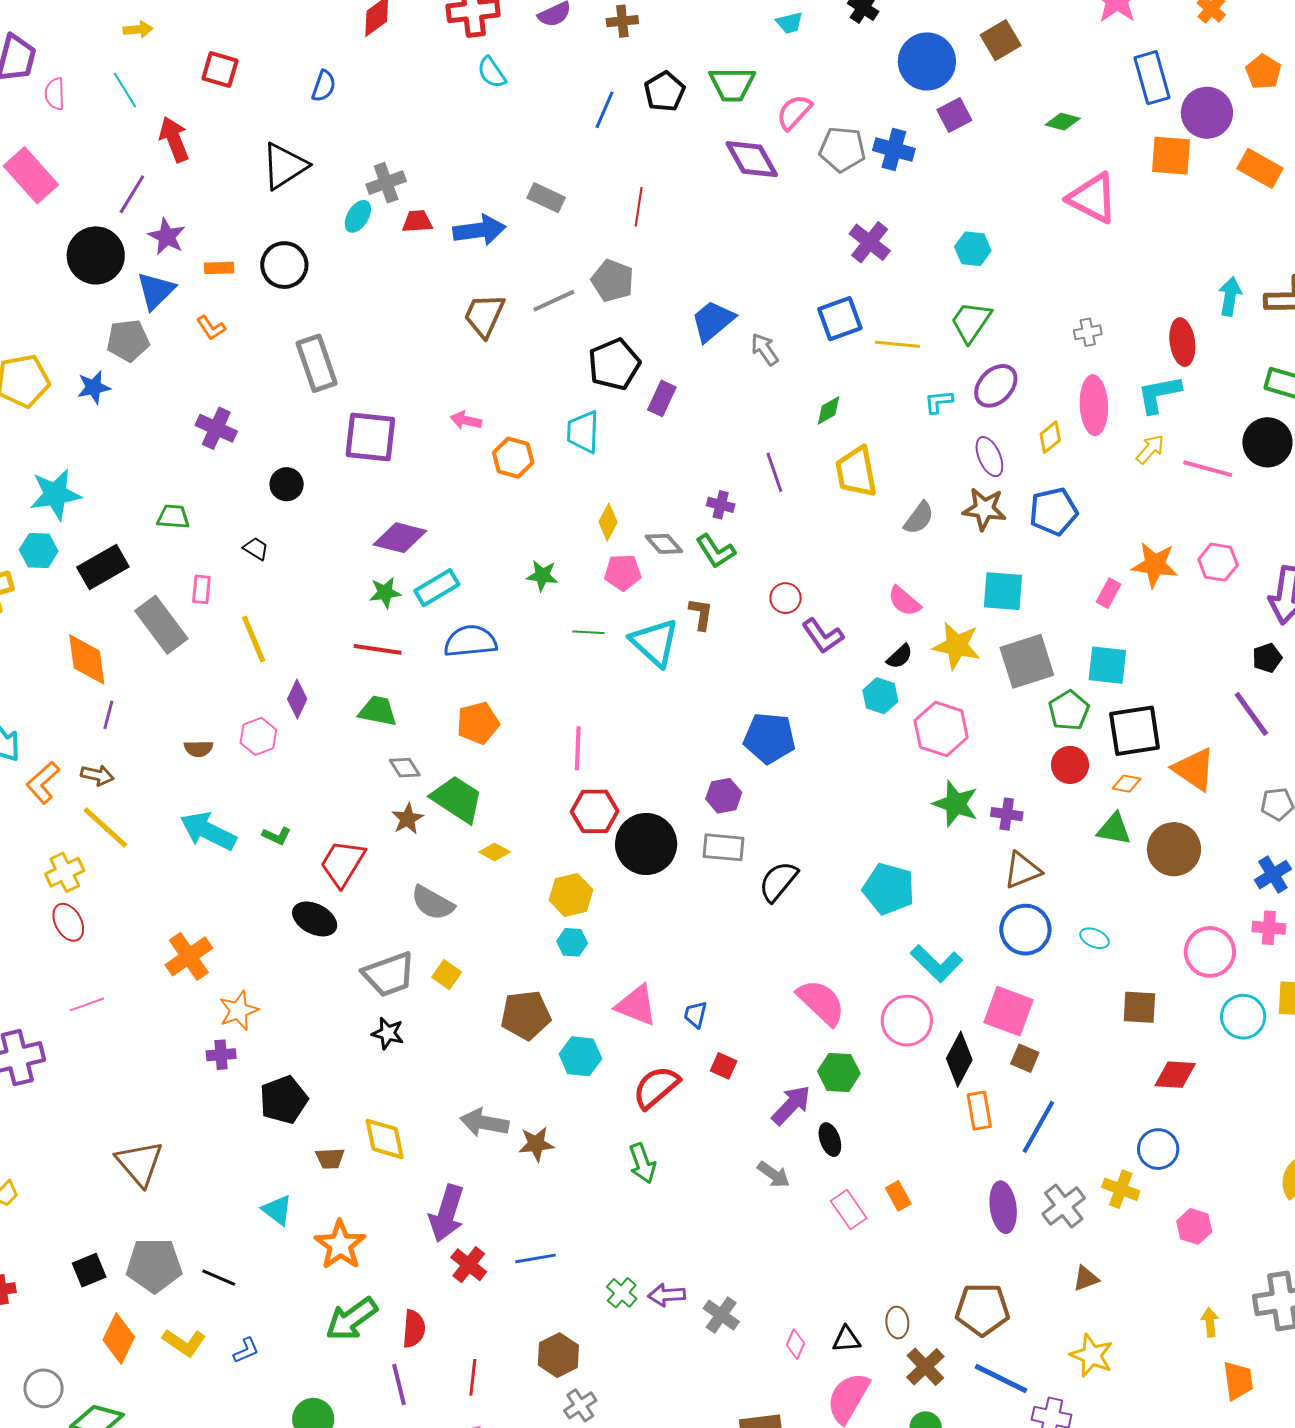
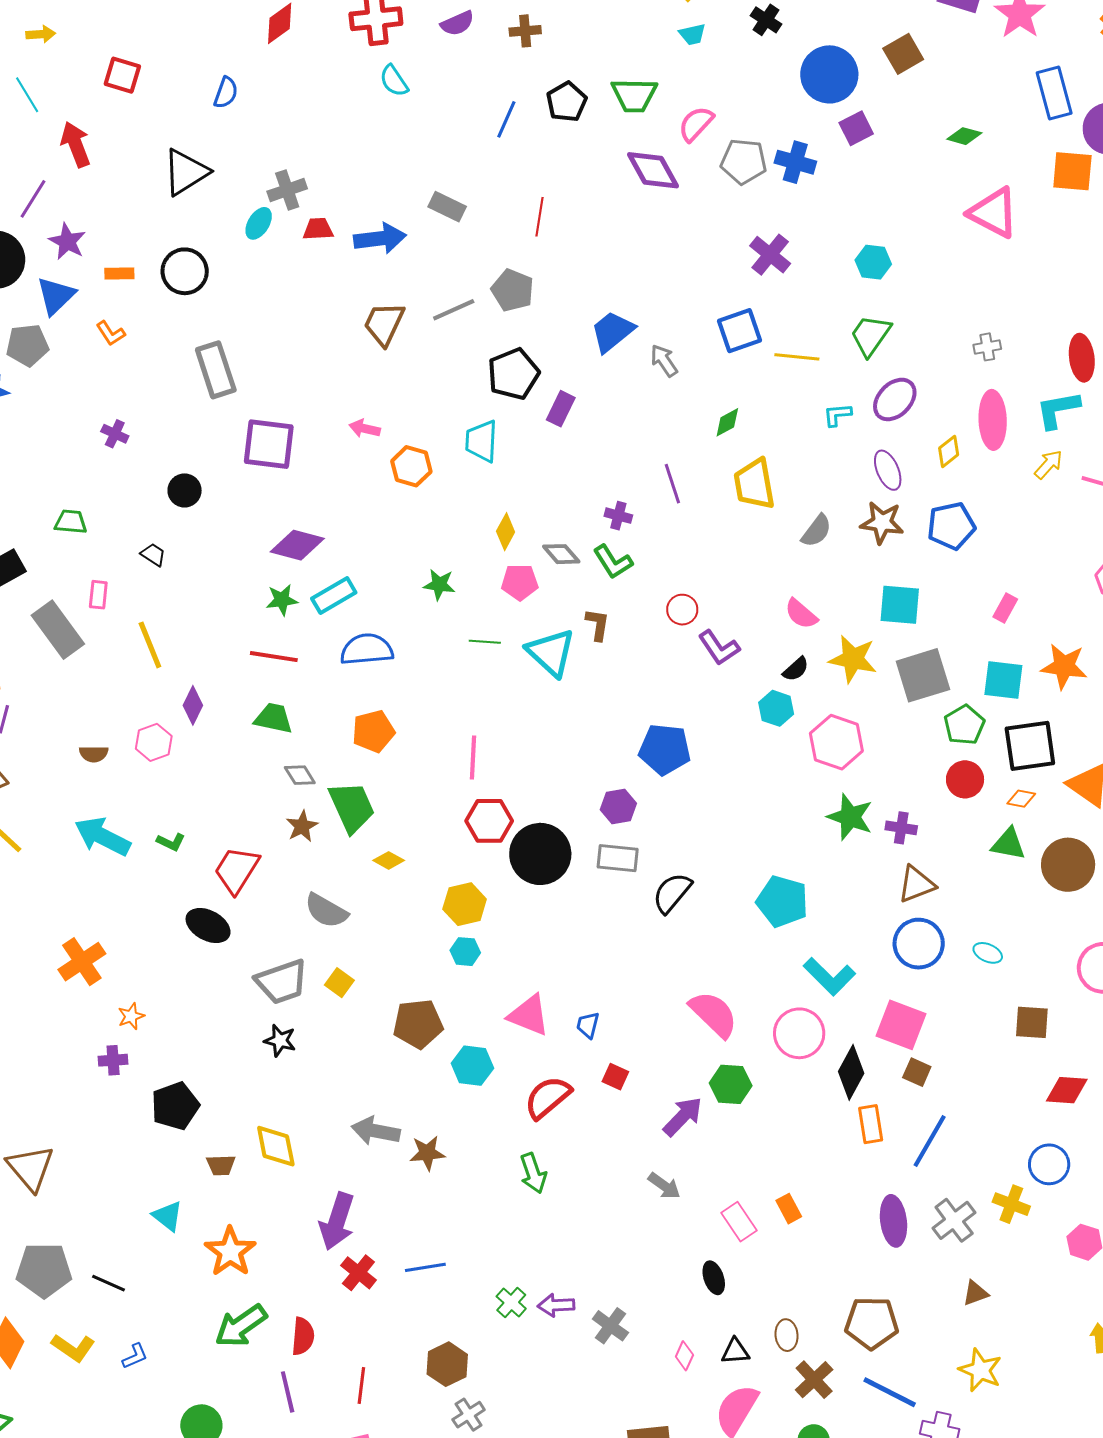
purple cross: (216, 428) -> (115, 434), size x0.7
orange star: (1155, 565) -> (1064, 666), moved
green trapezoid: (457, 799) -> (352, 807), turned 32
orange star: (239, 1011) -> (131, 1016), size x0.7
black ellipse: (830, 1140) -> (714, 1278), moved

